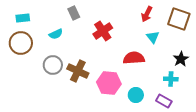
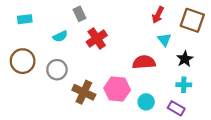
red cross: (103, 31) -> (97, 39), moved
brown circle: (21, 43) -> (23, 61), moved
black star: (181, 59) -> (185, 59), moved
brown cross: (78, 71) -> (84, 92), moved

